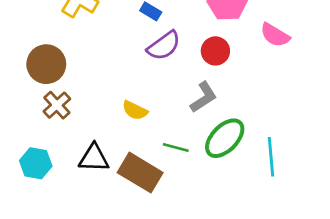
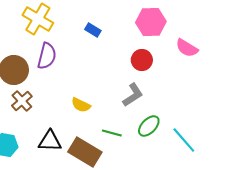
purple semicircle: (164, 46) -> (47, 56), moved, turned -40
green ellipse: (225, 138) -> (149, 126), size x0.7
cyan line: (271, 157) -> (184, 140), turned -36

